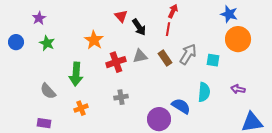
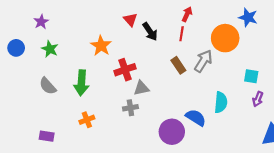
orange circle: (238, 39) -> (225, 38), moved
gray triangle: (140, 56) -> (141, 88), moved
cyan square: (213, 60) -> (251, 76), moved
purple arrow: (238, 89) -> (258, 99), turned -80
gray semicircle: (48, 91) -> (48, 86), moved

